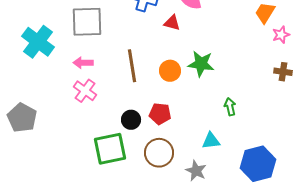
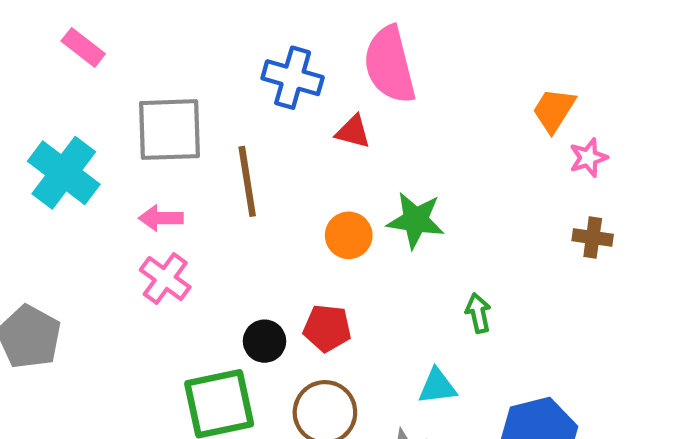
brown line: (132, 66) -> (247, 181), moved

